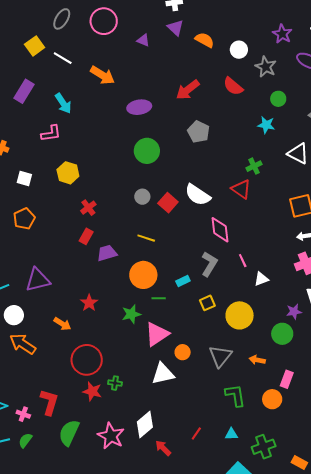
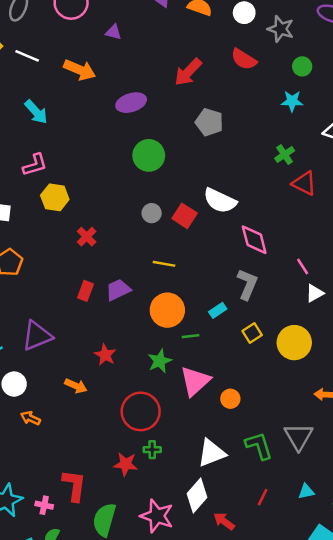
purple triangle: (143, 40) -> (113, 32), moved
pink L-shape: (51, 133) -> (35, 165), moved
red triangle: (241, 189) -> (304, 183), moved
red rectangle: (86, 236) -> (85, 291), moved
pink line: (243, 261) -> (303, 266), moved
orange arrow: (23, 344) -> (30, 418), size x0.6
gray triangle: (220, 356) -> (298, 437), moved
red circle: (87, 360) -> (141, 411), moved
white triangle: (163, 374) -> (212, 453), moved
green L-shape: (235, 395) -> (259, 446), moved

